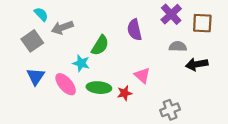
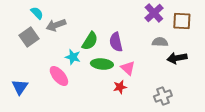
purple semicircle: (134, 30) -> (116, 42), moved
blue triangle: (36, 76) -> (20, 87), moved
green ellipse: (99, 88) -> (102, 64), moved
red star: (124, 93) -> (120, 87), moved
gray cross: (170, 110) -> (163, 96), moved

